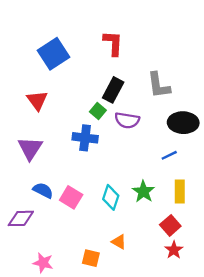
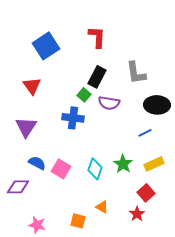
yellow rectangle: (180, 192) -> (154, 164), turned 66
red star: (174, 250) -> (137, 214), moved

